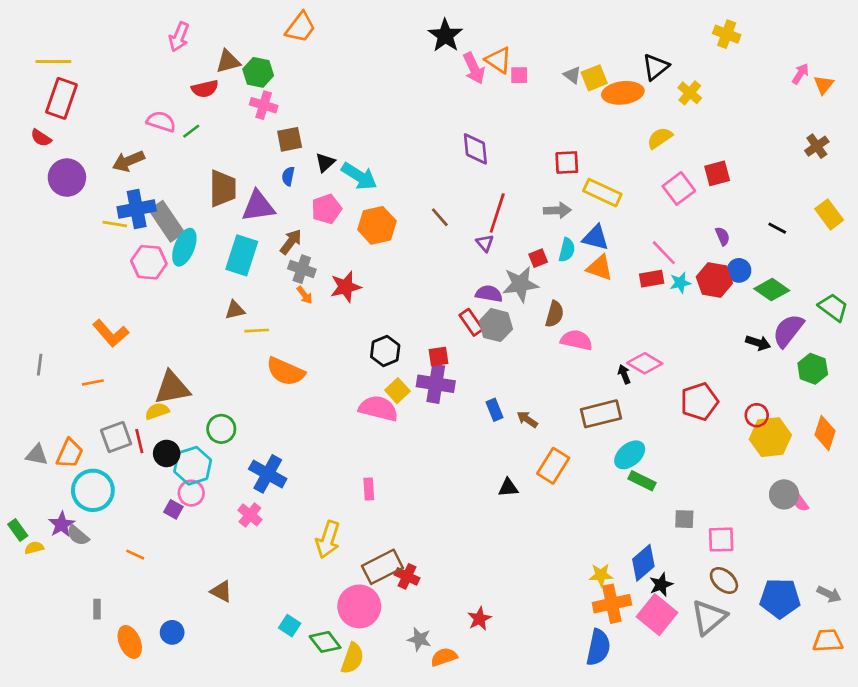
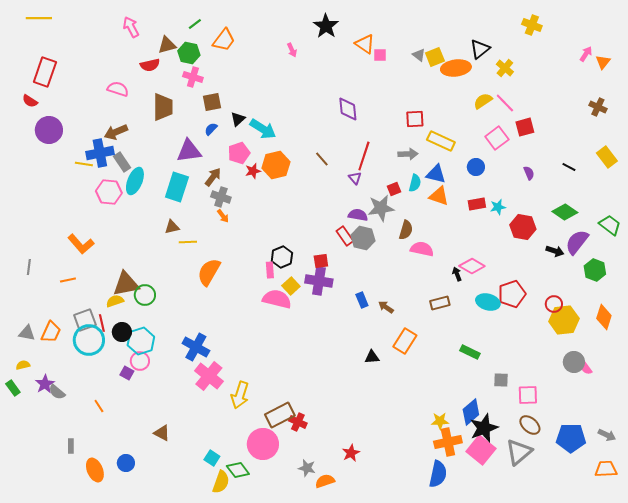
orange trapezoid: (300, 27) -> (224, 40), moved
pink arrow: (179, 37) -> (131, 27), turned 130
yellow line: (53, 61) -> (39, 18), moved
pink arrow: (474, 68) -> (292, 50), moved, size x0.6
green line: (191, 131) -> (195, 24), moved
brown cross: (817, 146) -> (598, 107), turned -30
brown arrow: (128, 161) -> (116, 132), moved
blue semicircle: (288, 176) -> (211, 129), turned 32
brown trapezoid: (223, 188) -> (163, 107), moved
gray rectangle: (167, 221) -> (122, 162), size x0.7
pink line: (664, 253) -> (505, 103), moved
blue circle: (739, 270) -> (476, 167), moved
red hexagon: (714, 280) -> (523, 227), moved
red star: (346, 287) -> (253, 171), moved, size x0.7
orange semicircle: (285, 372) -> (209, 272), turned 96
brown rectangle: (601, 414) -> (440, 303), size x0.7
green circle: (221, 429) -> (145, 295), moved
cyan ellipse: (630, 455) -> (488, 302), moved, turned 55
pink rectangle: (369, 489) -> (270, 270), moved
cyan circle: (93, 490) -> (89, 340), moved
pink cross: (250, 515) -> (209, 376), moved, size x1.6
yellow semicircle: (34, 548) -> (23, 365), moved
orange line: (135, 555) -> (99, 406), turned 32
black star: (661, 585) -> (484, 428), size x1.6
yellow semicircle: (352, 658) -> (221, 482), moved

